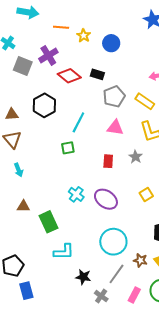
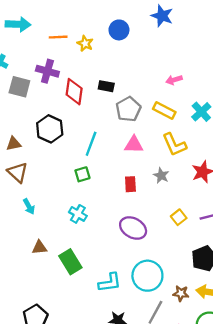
blue circle: (111, 43) -> (119, 30), moved
purple cross: (48, 55) -> (47, 71), turned -36
red diamond: (69, 76) -> (74, 92), turned 65
cyan cross: (76, 194) -> (78, 214), moved
cyan L-shape: (64, 252) -> (110, 283), moved

